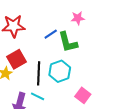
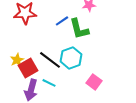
red square: (17, 59) -> (28, 68), moved
black line: (39, 73) -> (50, 60), turned -55

